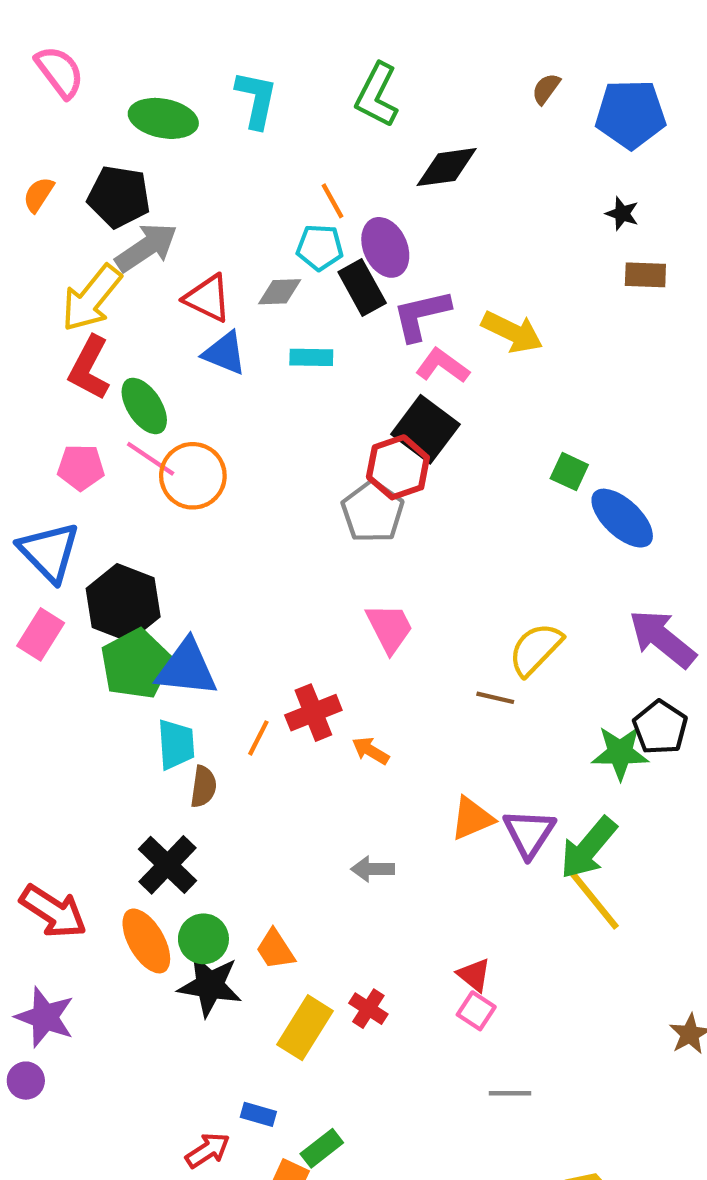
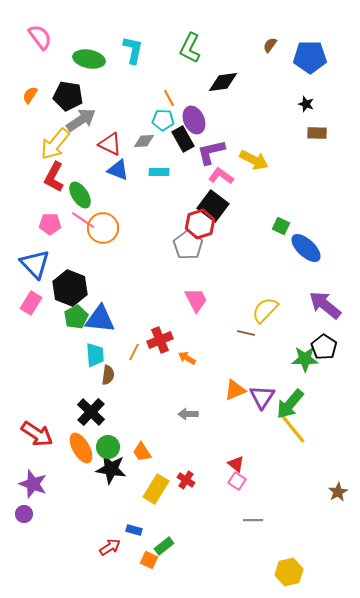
green pentagon: (136, 664) -> (76, 317), size x0.7

